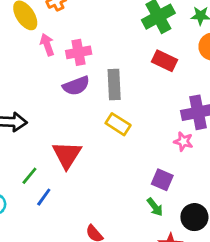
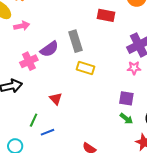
pink arrow: (47, 45) -> (22, 26), turned 112
pink cross: (79, 52) -> (29, 61), moved
red triangle: (67, 155) -> (56, 99), size x0.6
blue line: (44, 197) -> (47, 132), turned 48

